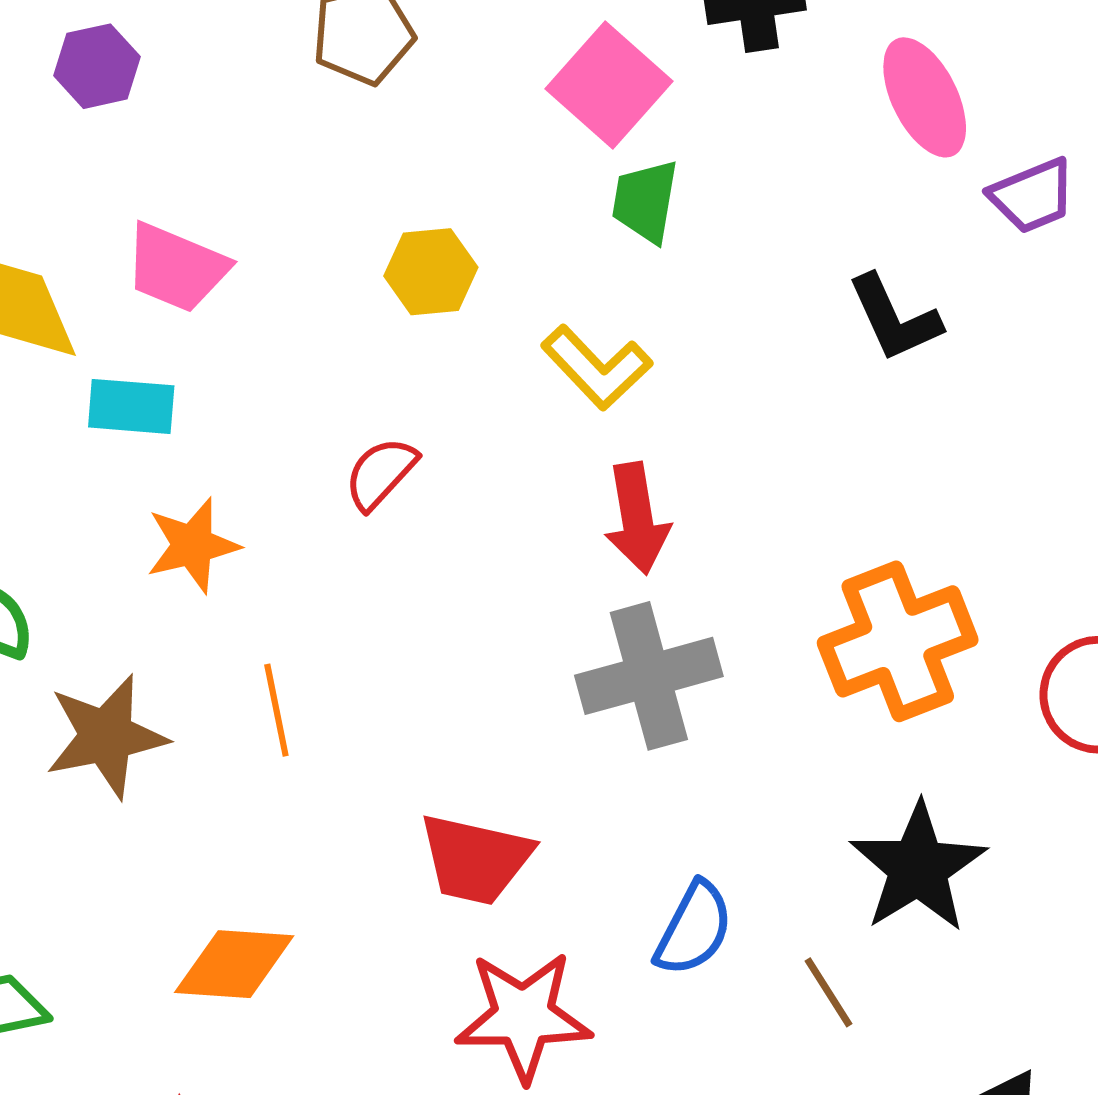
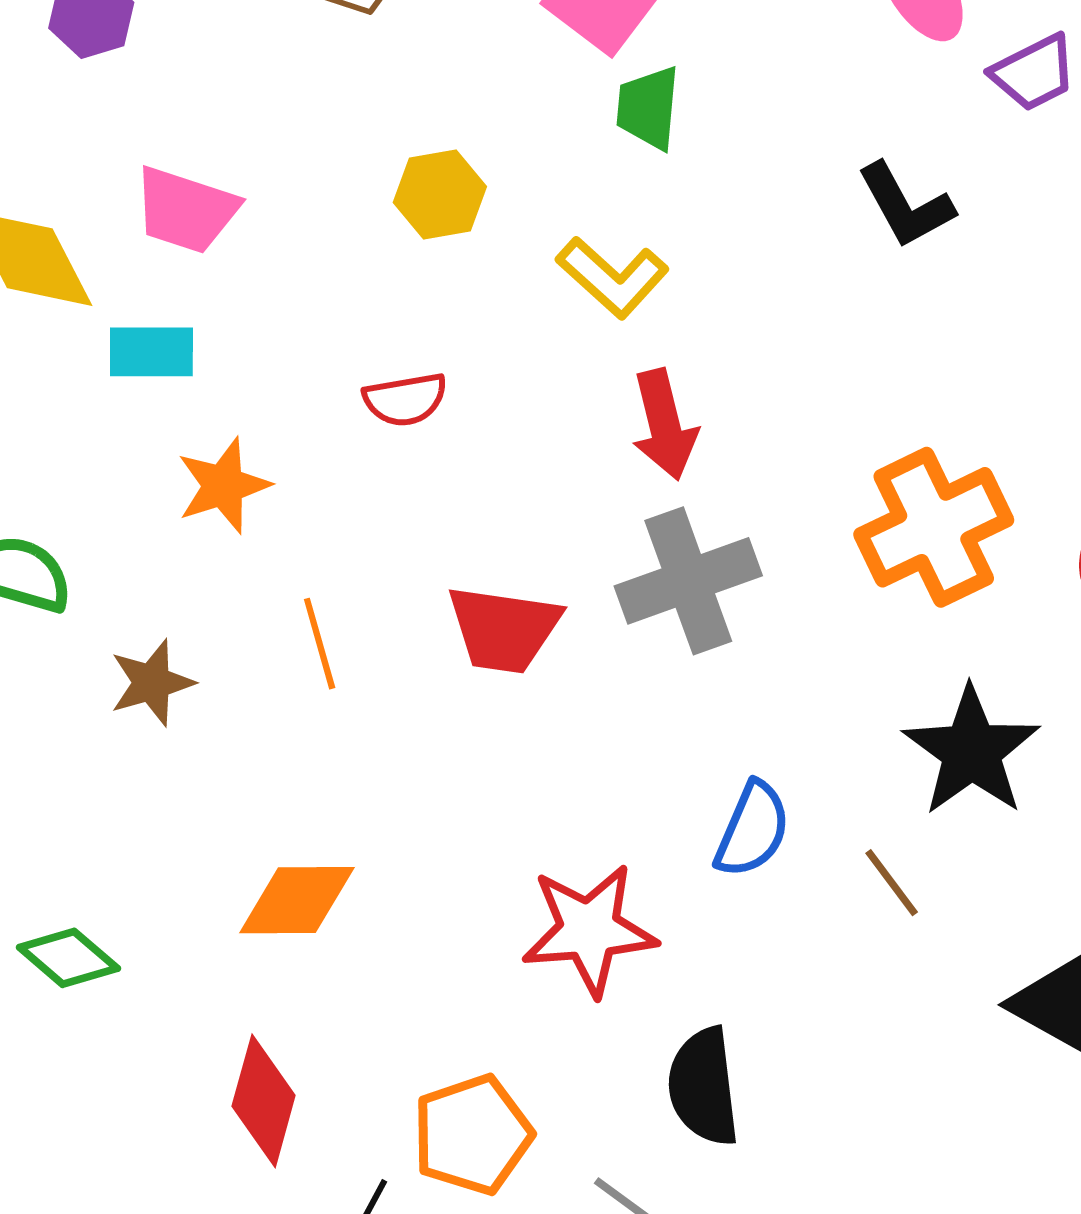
red semicircle: (381, 473) -> (405, 399), turned -138
brown star: (106, 736) -> (152, 683), size x0.7
red trapezoid: (475, 859) -> (504, 629), moved

